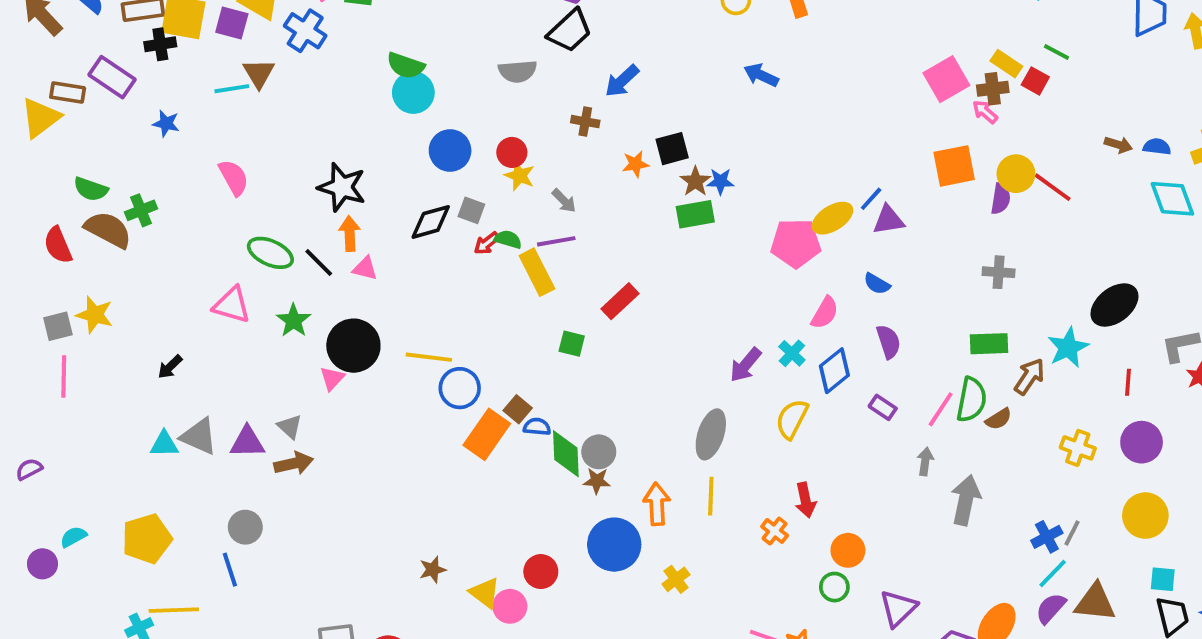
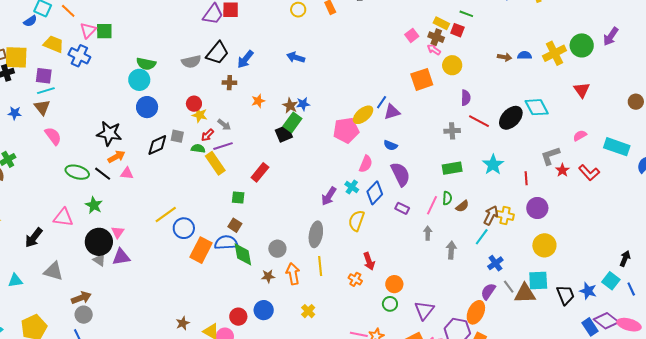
purple square: (232, 23) -> (44, 76), moved
black trapezoid: (570, 31) -> (217, 53), moved
green semicircle: (406, 66) -> (146, 64), moved
brown triangle: (259, 73) -> (42, 107), moved
blue arrow: (761, 75) -> (296, 57), moved
pink square: (946, 79) -> (412, 35), size x0.6
brown cross: (993, 89) -> (436, 37), turned 35
black square: (672, 149) -> (284, 134), moved
blue circle: (450, 150) -> (147, 107), moved
yellow circle: (1016, 174) -> (452, 65), moved
red line: (1053, 187) -> (479, 121), moved
purple semicircle: (1001, 199) -> (466, 98), moved
cyan diamond: (1172, 199) -> (537, 107), moved
green rectangle: (695, 214) -> (292, 122), turned -36
orange arrow: (350, 234) -> (116, 157), turned 72
red arrow: (487, 243) -> (207, 135), moved
pink triangle: (232, 305) -> (63, 217), moved
black ellipse: (1114, 305) -> (511, 118), moved
purple semicircle: (888, 342) -> (400, 174), size x1.4
black circle: (353, 346) -> (99, 242), moved
yellow line: (429, 357) -> (166, 214), turned -35
black arrow: (170, 367) -> (34, 238), size x1.5
brown arrow: (1029, 376) -> (491, 215), moved
green semicircle: (972, 400) -> (447, 198), size x0.6
brown square: (518, 409) -> (235, 225), moved
blue semicircle: (537, 427) -> (226, 243), size x1.6
purple triangle: (247, 442) -> (121, 257), moved
cyan triangle: (164, 444) -> (15, 281), moved
gray circle: (599, 452) -> (277, 249), moved
brown arrow: (294, 463) -> (81, 298), moved
brown star: (597, 481) -> (268, 276), moved
gray arrow: (966, 500) -> (451, 250), size x0.7
gray line: (1072, 533) -> (509, 287), moved, turned -56
blue circle: (614, 545) -> (264, 310), moved, size x0.7
cyan line: (1053, 573) -> (482, 237), moved
cyan square: (1163, 579) -> (538, 281), moved, size x1.5
purple semicircle: (1051, 608) -> (488, 291), moved

